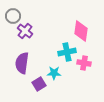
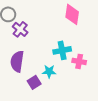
pink diamond: (81, 31) -> (72, 14), moved

